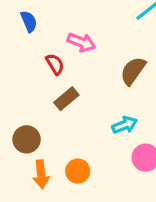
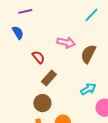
pink arrow: (81, 42) -> (66, 43), moved
brown circle: (27, 139) -> (42, 103), moved

